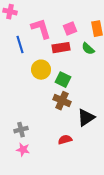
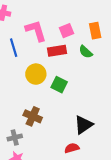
brown cross: (62, 101) -> (33, 116), moved
red semicircle: (65, 140) -> (72, 148), moved

